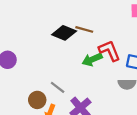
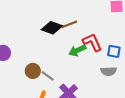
brown line: (84, 29) -> (70, 24), turned -35
brown circle: (37, 100) -> (33, 71), moved

